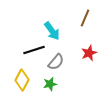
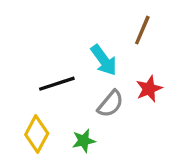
cyan arrow: (52, 31) -> (104, 60), moved
gray semicircle: (56, 62) -> (110, 104), moved

